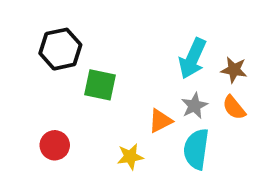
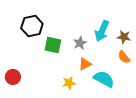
gray star: (194, 106) -> (80, 43), moved
red circle: (55, 145) -> (13, 77), moved
cyan semicircle: (196, 149) -> (104, 79), turned 110

